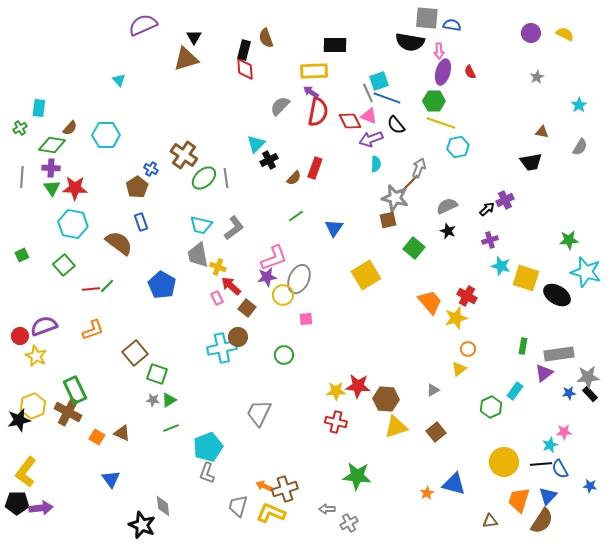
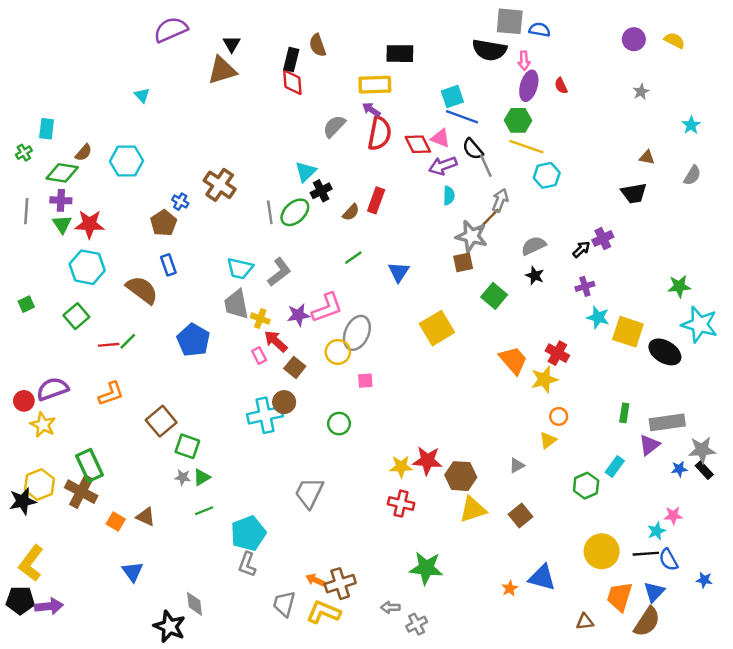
gray line: (368, 93) -> (486, 166), moved
green ellipse: (204, 178) -> (295, 212), moved
purple star: (267, 277) -> (298, 315), moved

